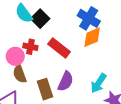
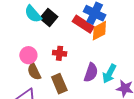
red cross: (30, 47) -> (60, 53), moved
red rectangle: (59, 48) -> (83, 24), moved
purple semicircle: (66, 81) -> (91, 73), moved

